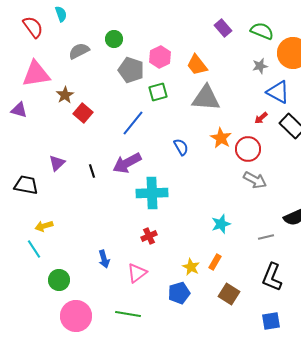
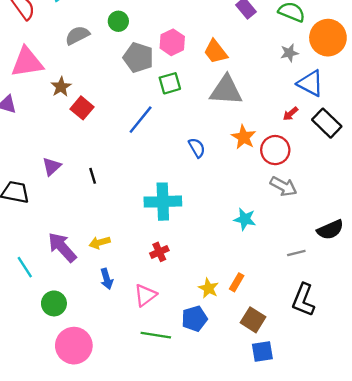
purple arrow: (127, 163) -> (62, 247), moved, turned 76
cyan star: (221, 224) -> (245, 219), moved, turned 30
yellow arrow: (44, 226) -> (100, 243), moved
green line: (128, 314) -> (156, 335), moved
blue square: (271, 321) -> (262, 351), moved

